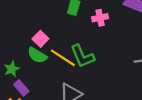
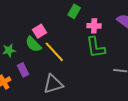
green L-shape: (82, 56) -> (96, 47), moved
purple rectangle: (21, 88) -> (23, 70), moved

